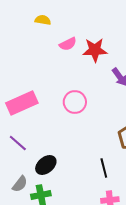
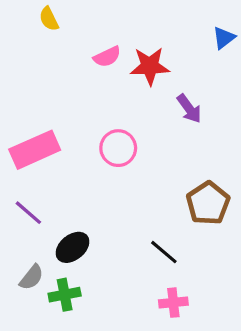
yellow semicircle: (43, 20) -> (49, 19), moved, turned -126
black line: (104, 168) -> (164, 252), turned -36

